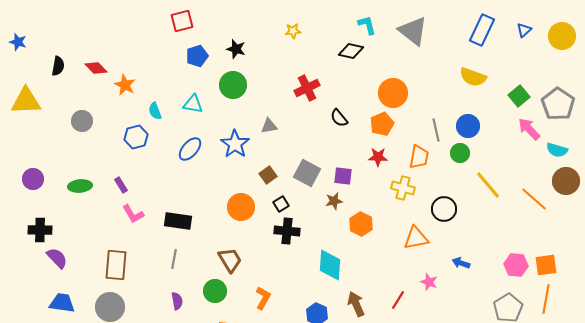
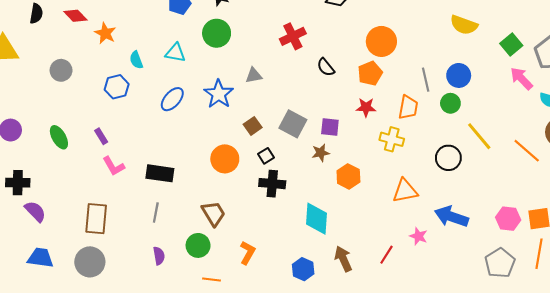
green ellipse: (80, 186) -> (59, 137), turned 65
black circle: (444, 209) -> (448, 158), moved
blue arrow: (461, 263) -> (451, 217), size x1.8

